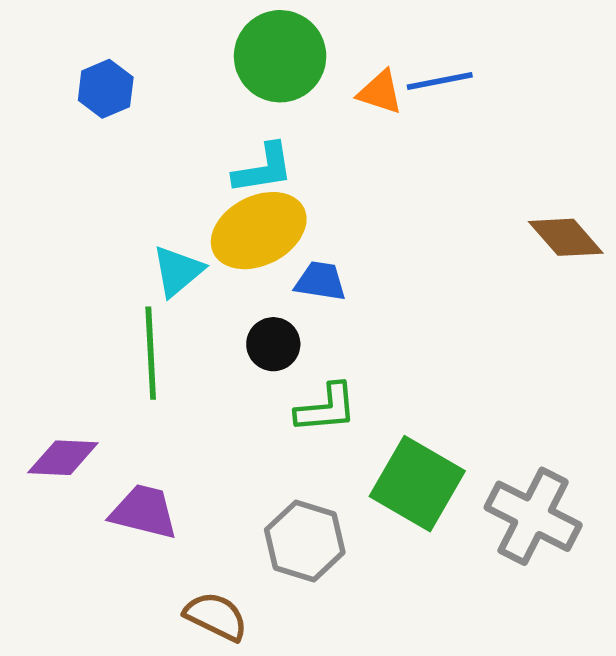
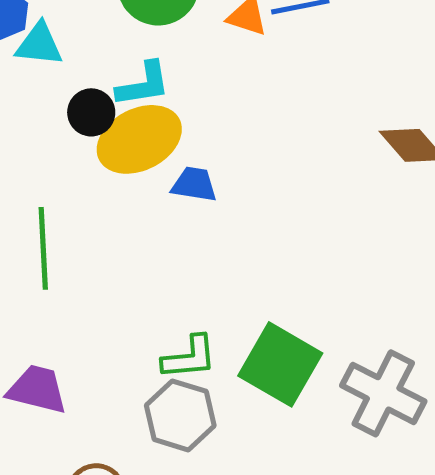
cyan triangle: (178, 271) -> (39, 44), moved, turned 46
black circle: (273, 344) -> (91, 112), moved
green L-shape: (326, 408) -> (189, 357), moved

